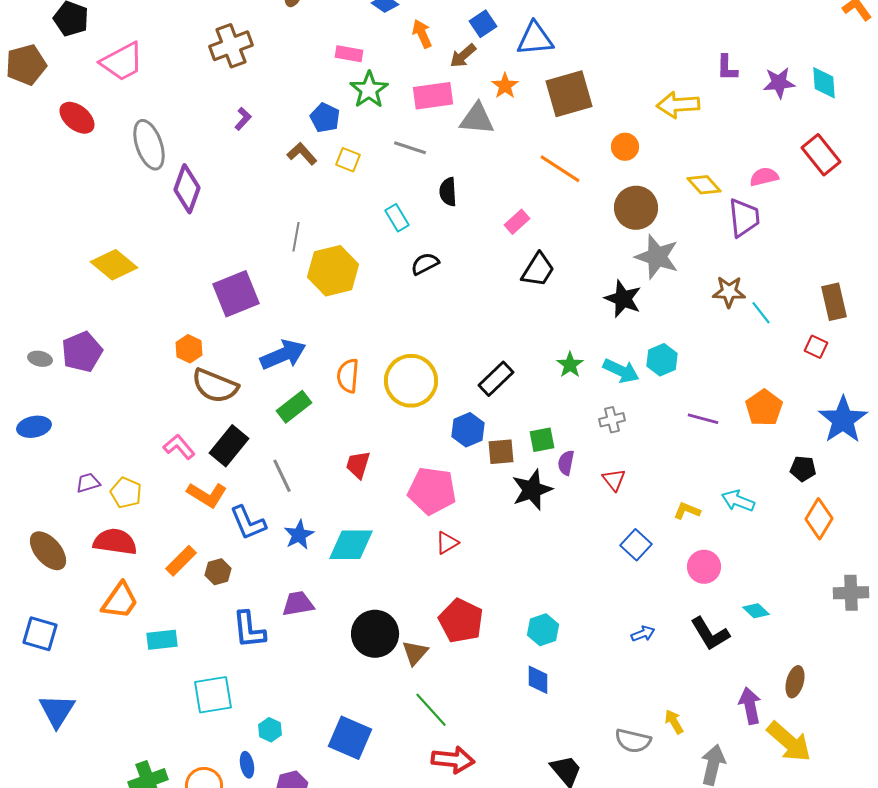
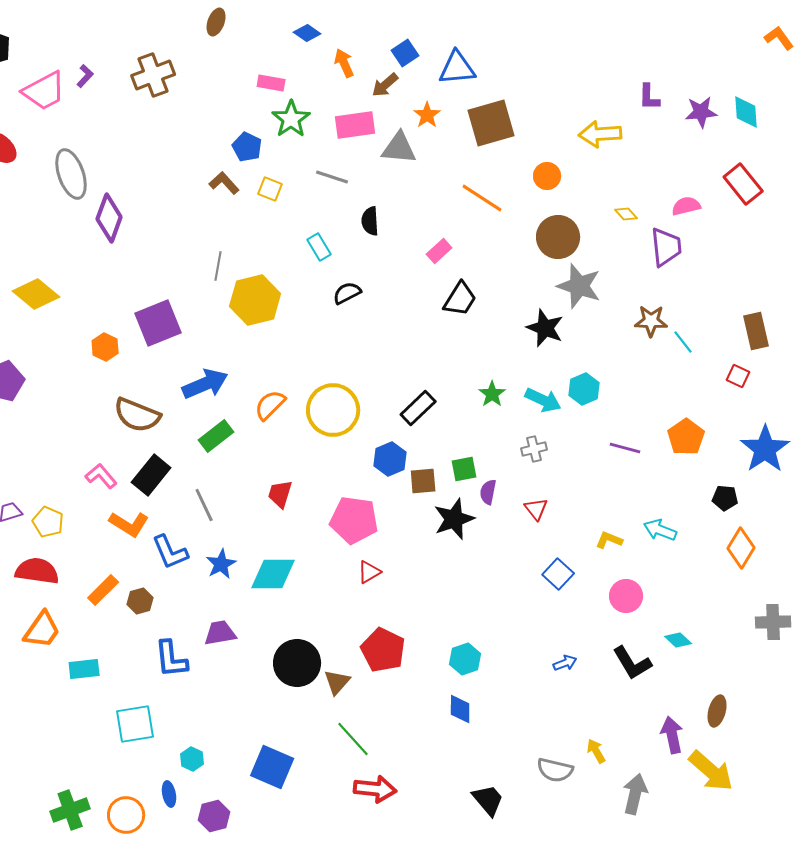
purple L-shape: (243, 119) -> (85, 76), moved
yellow diamond: (704, 185) -> (626, 214), size x0.7
orange hexagon: (189, 349) -> (105, 347), moved
orange semicircle: (348, 376) -> (270, 405), turned 40

